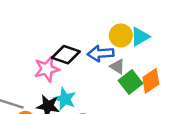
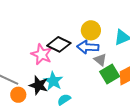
yellow circle: (121, 35) -> (91, 30), moved
pink star: (47, 69) -> (42, 54), turned 30

